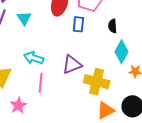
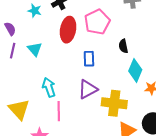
blue rectangle: (78, 24) -> (89, 59), moved
cyan arrow: (34, 58) -> (49, 87), turned 60

